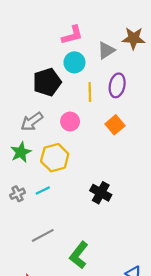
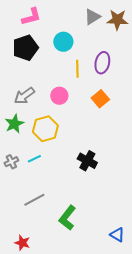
pink L-shape: (72, 35) -> (31, 17), moved
gray triangle: (106, 50) -> (92, 17), moved
black pentagon: (47, 82) -> (25, 48), moved

